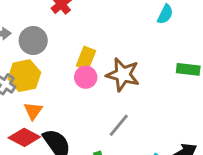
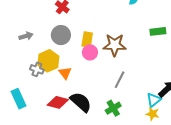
gray circle: (33, 41) -> (61, 35), moved
orange triangle: (33, 111) -> (65, 73), moved

